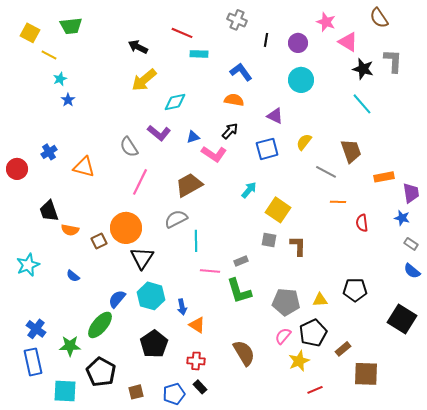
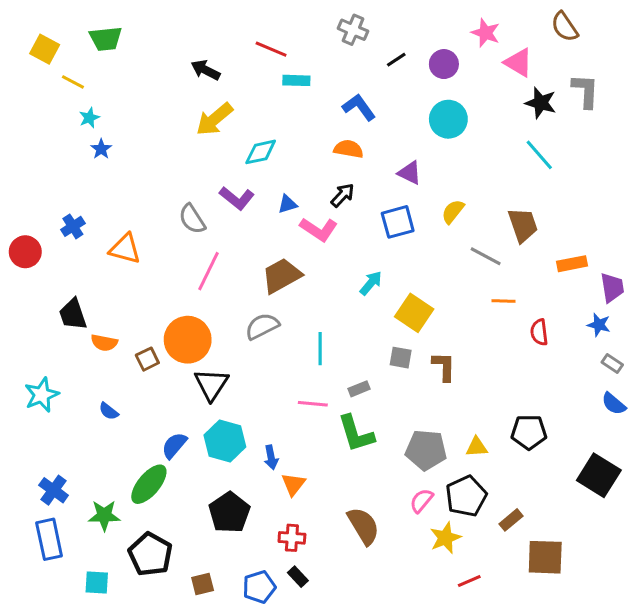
black line: (266, 40) -> (396, 60), turned 48
cyan line: (196, 241) -> (320, 349), moved
orange triangle: (197, 325) -> (293, 484), turned 36
cyan square: (65, 391) -> (97, 583), size x0.7

